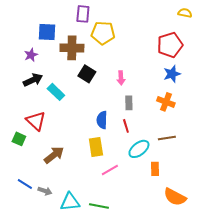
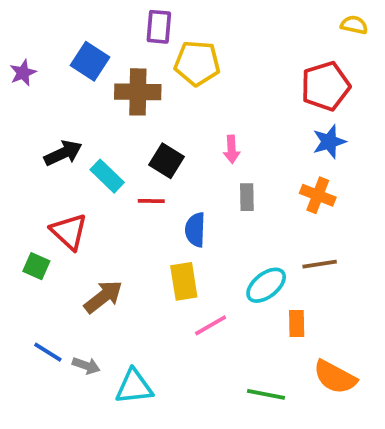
blue square: (47, 32) -> (90, 61), turned 30
purple star: (31, 55) -> (23, 73), moved
black square: (87, 74) -> (167, 161), moved
red line: (126, 126) -> (151, 201), moved, turned -72
green line: (99, 206) -> (266, 394), moved

